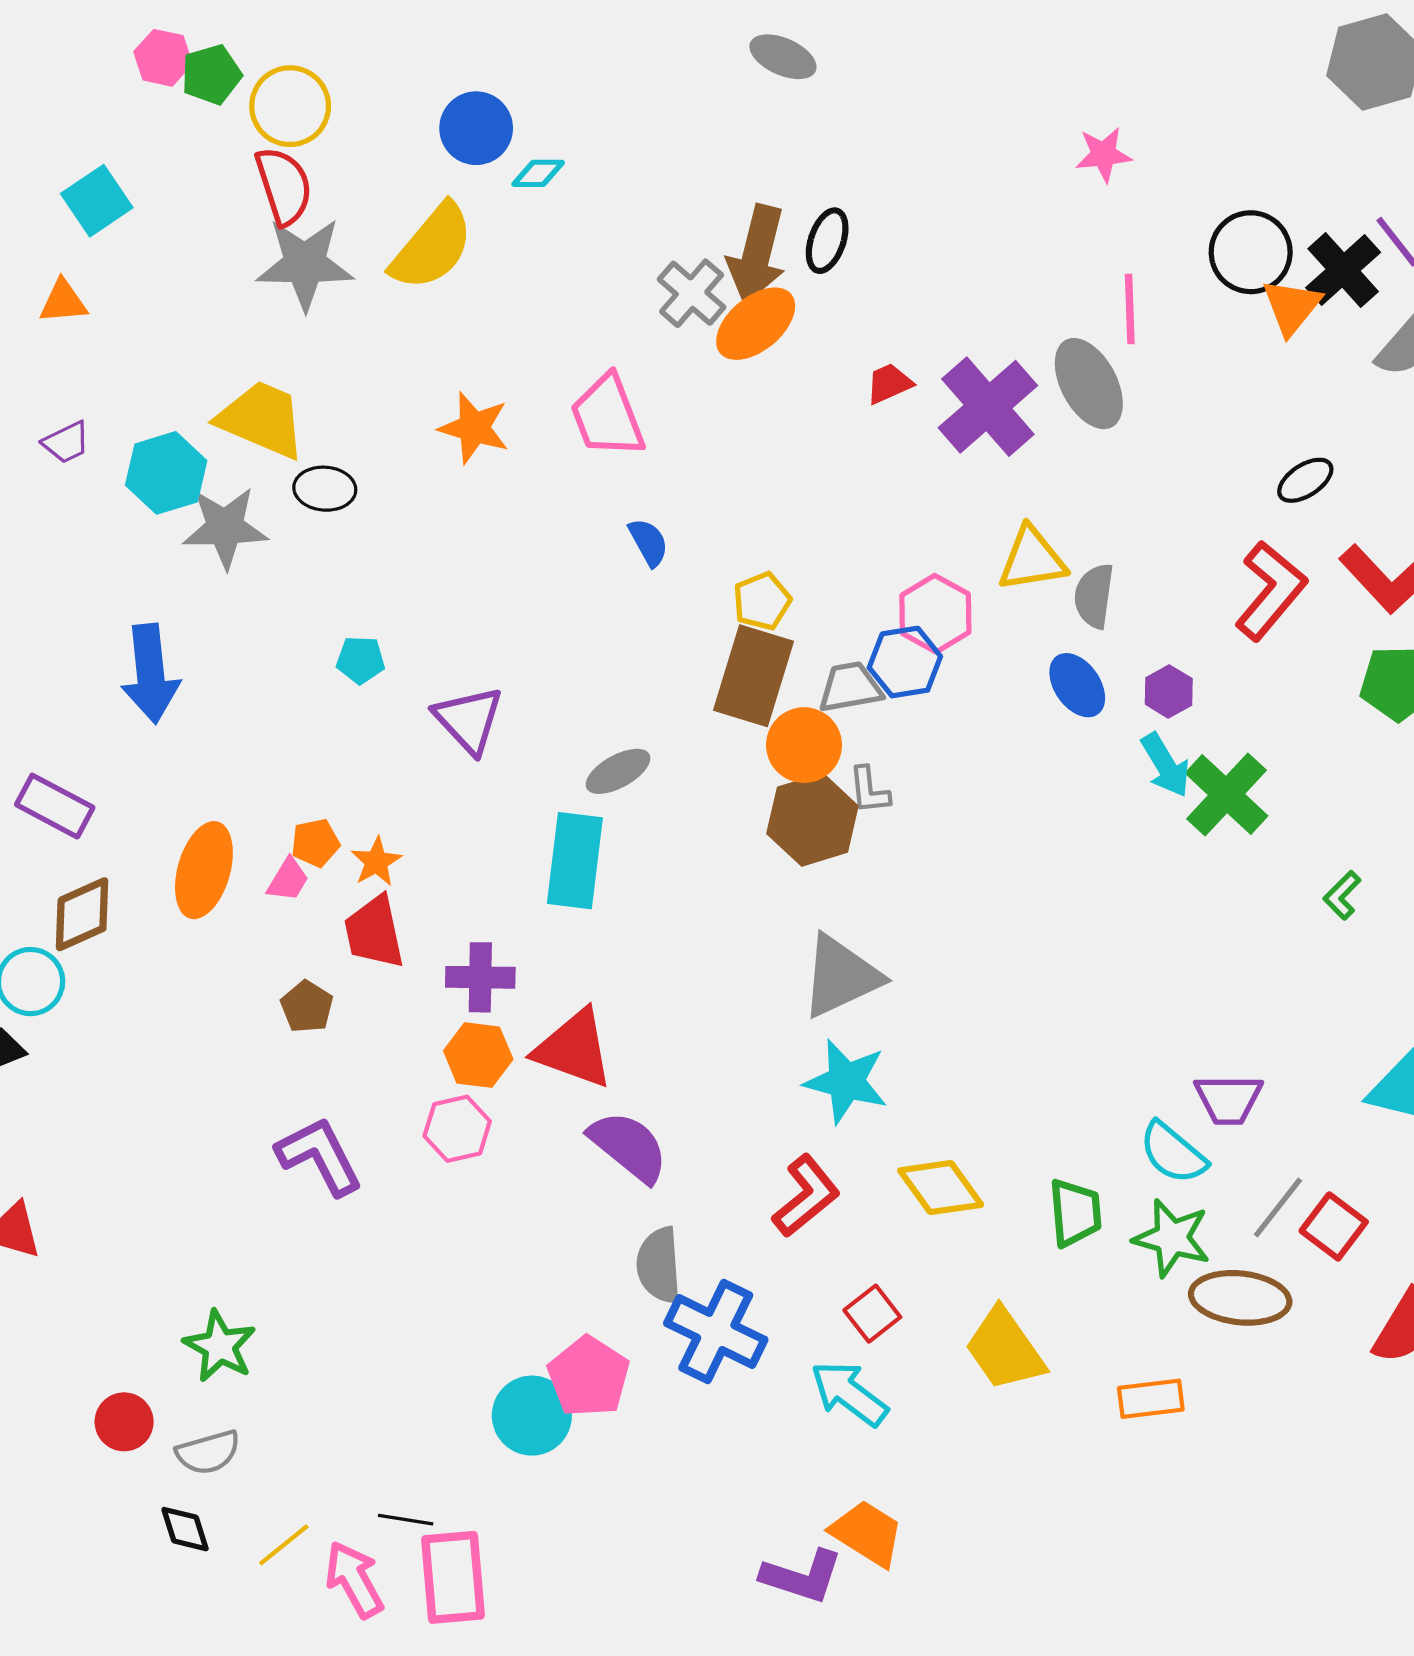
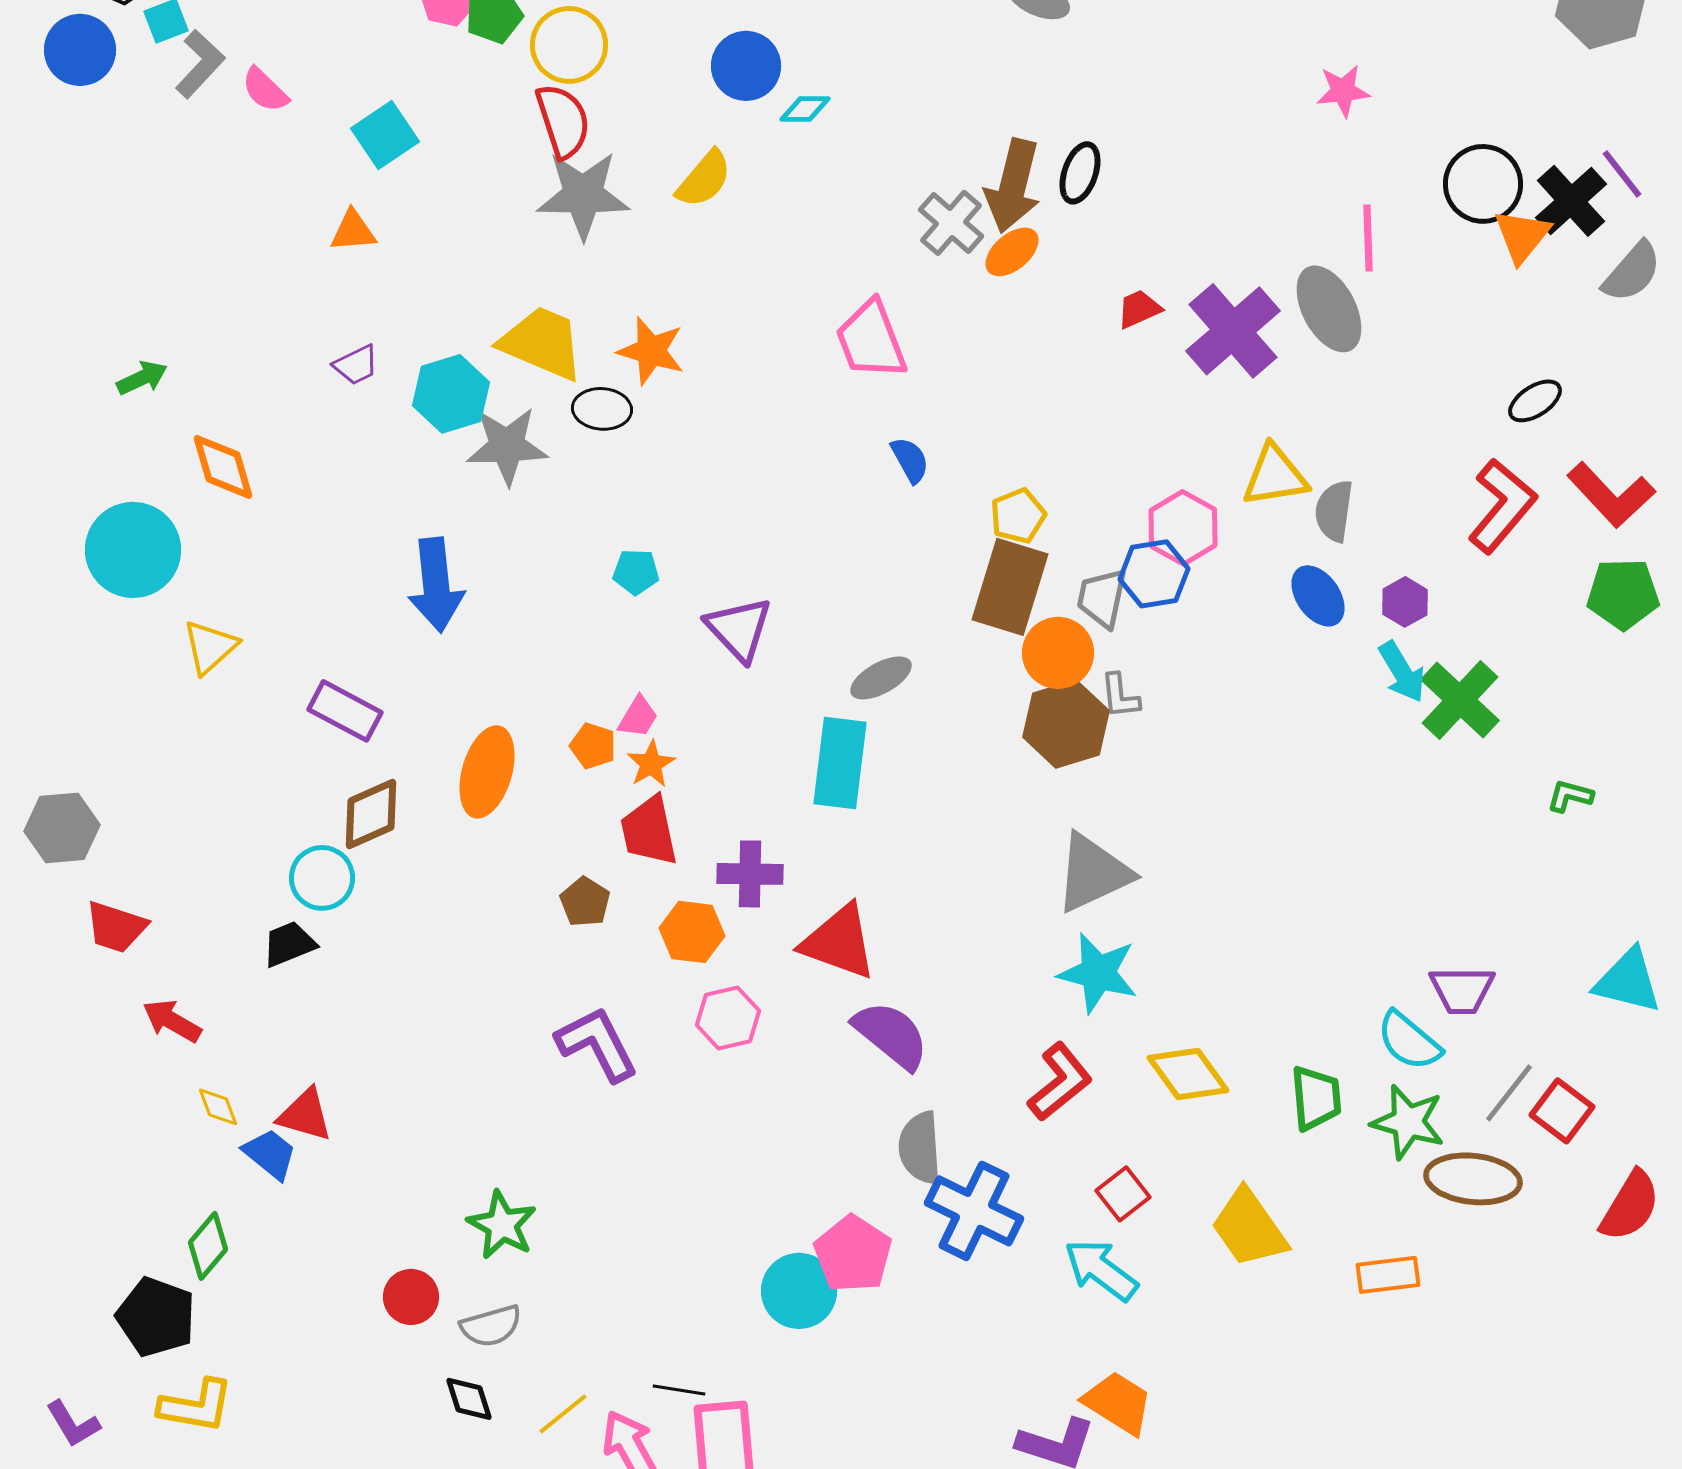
yellow semicircle: (432, 247) -> (704, 179), size x0.7
orange ellipse: (756, 324) -> (1012, 252), size x0.7
orange star: (474, 428) -> (651, 351), moved
gray trapezoid: (850, 687) -> (1102, 598), turned -68
orange pentagon: (315, 843) -> (593, 746), turned 30
pink trapezoid: (288, 880) -> (638, 717), moved
green L-shape: (1342, 895) -> (1570, 796), turned 60
orange hexagon: (478, 1055) -> (692, 932), moved

